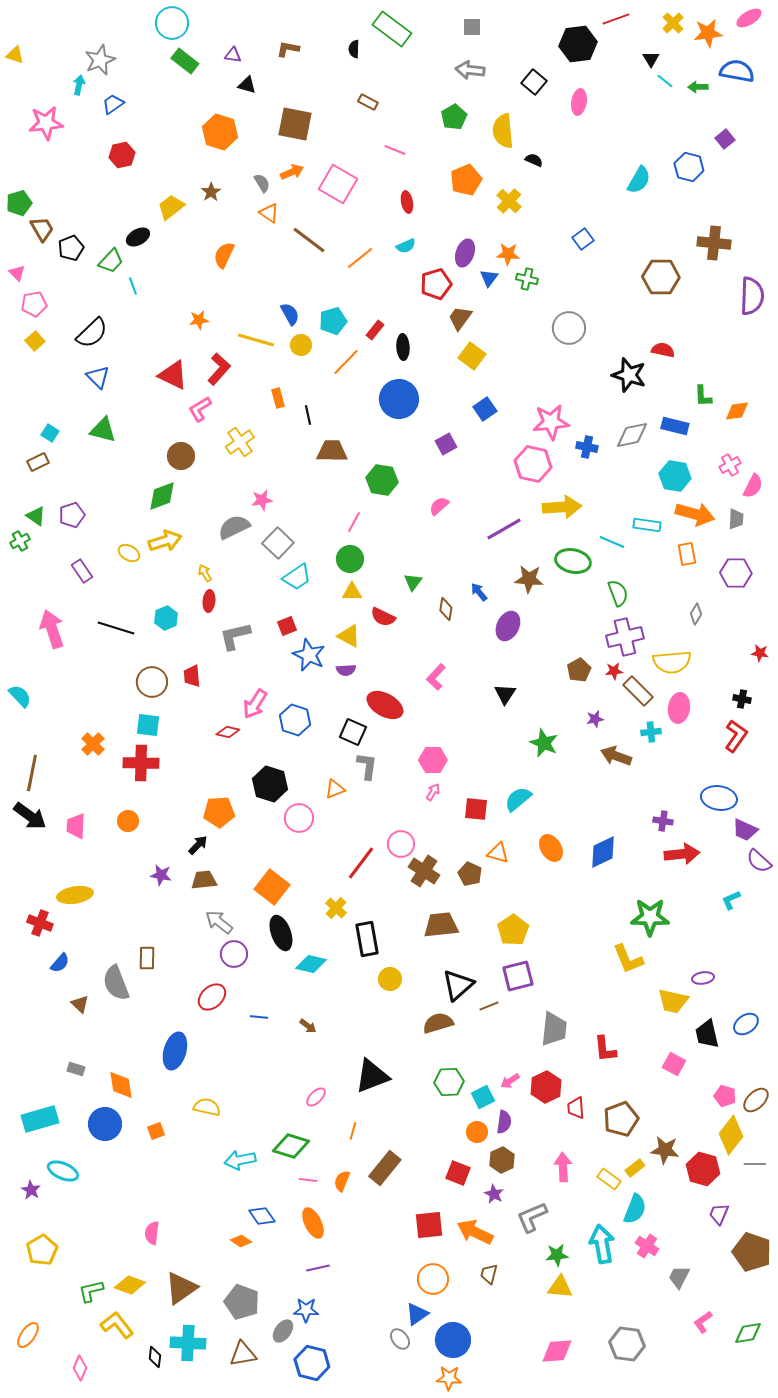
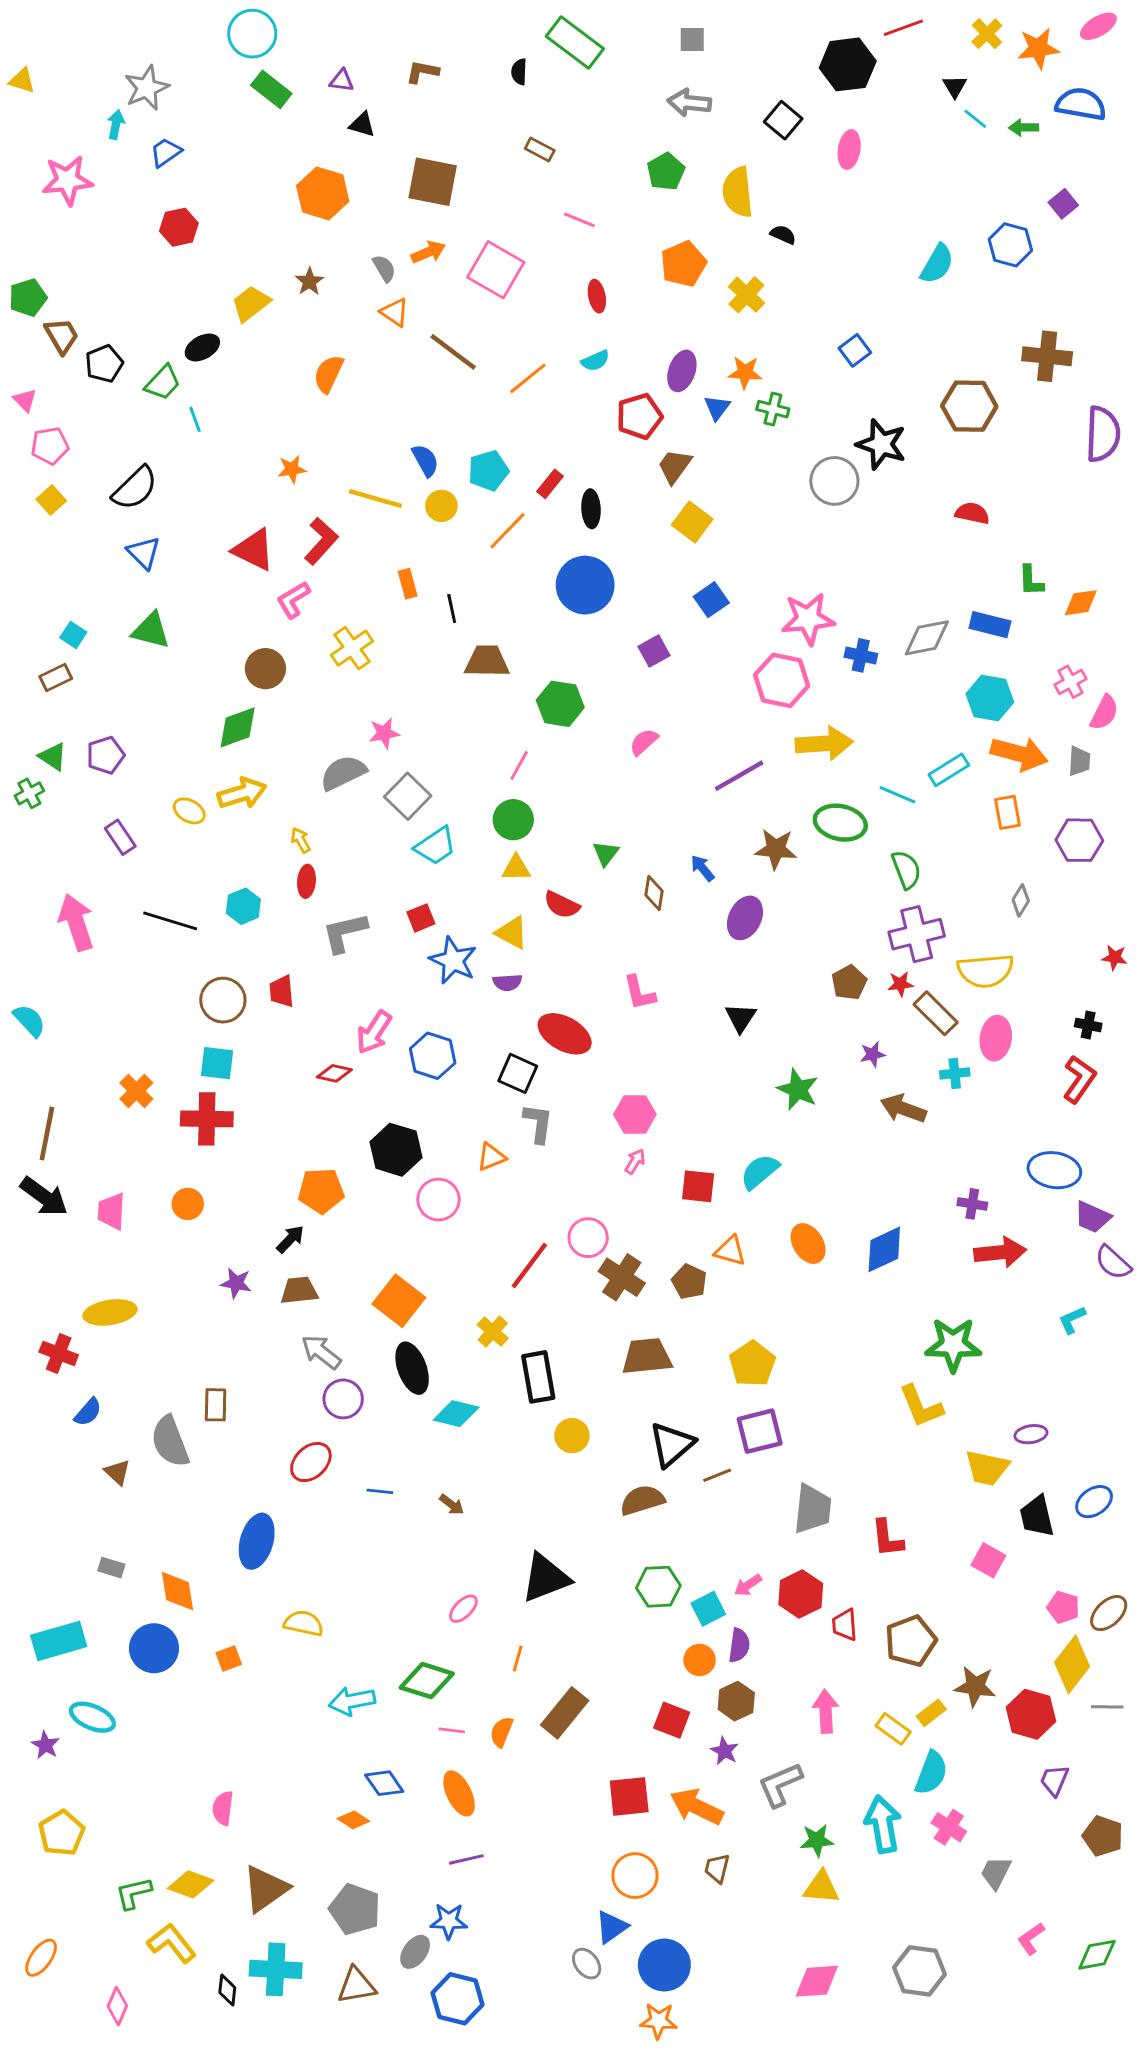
black star: (629, 375) -> (881, 444), moved
cyan rectangle: (647, 525) -> (949, 770), turned -40
pink L-shape: (436, 677) -> (639, 993), turned -56
brown pentagon: (752, 1252) -> (1103, 1836), size x0.7

